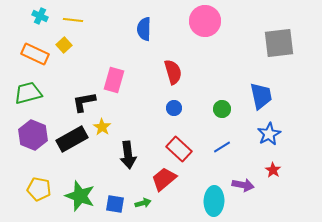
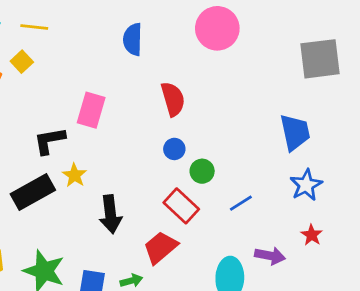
green circle: (222, 109) -> (202, 171), moved

